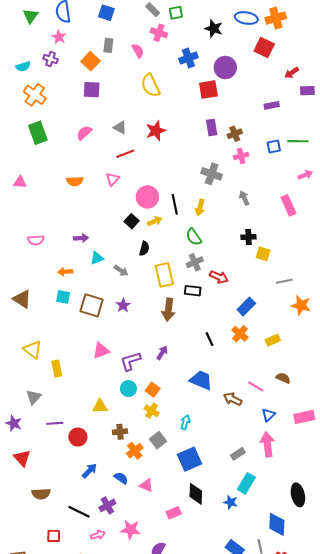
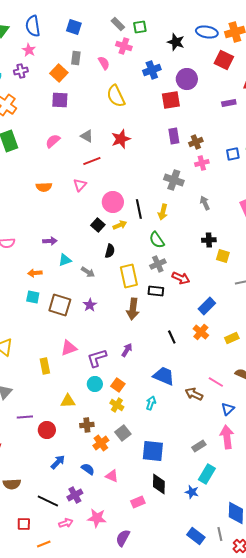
purple cross: (51, 59) -> (21, 71), turned -32
purple rectangle: (272, 105) -> (229, 103), moved
yellow rectangle: (57, 369) -> (45, 366), moved
cyan arrow: (185, 422) -> (151, 403), moved
blue square: (189, 459) -> (153, 451), turned 30

